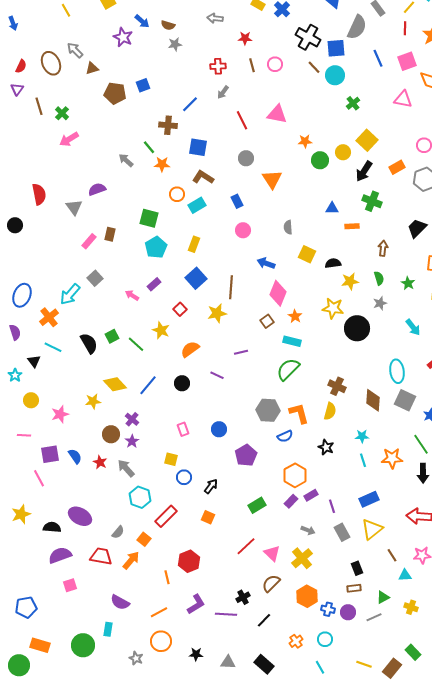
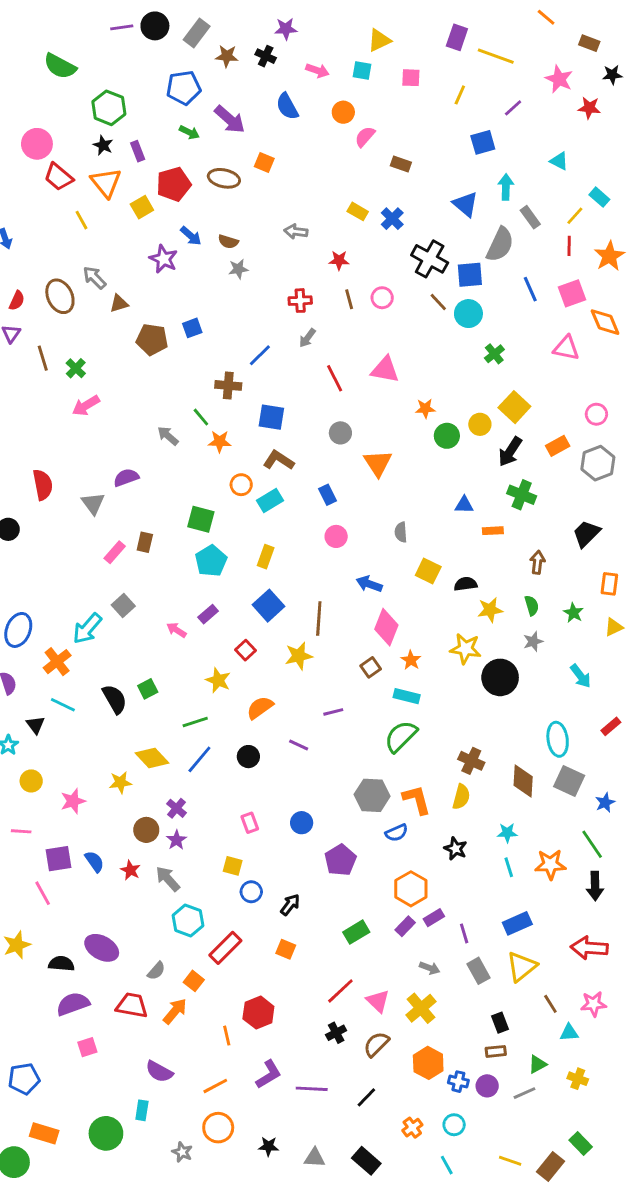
green line: (136, 344) -> (195, 722), moved, turned -60
black cross: (243, 597) -> (336, 1033), moved

